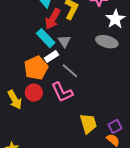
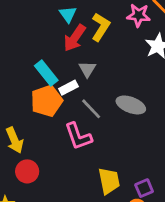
cyan rectangle: (46, 38) -> (46, 73), moved
gray ellipse: (107, 42) -> (131, 105), moved
red circle: (34, 93) -> (27, 171), moved

